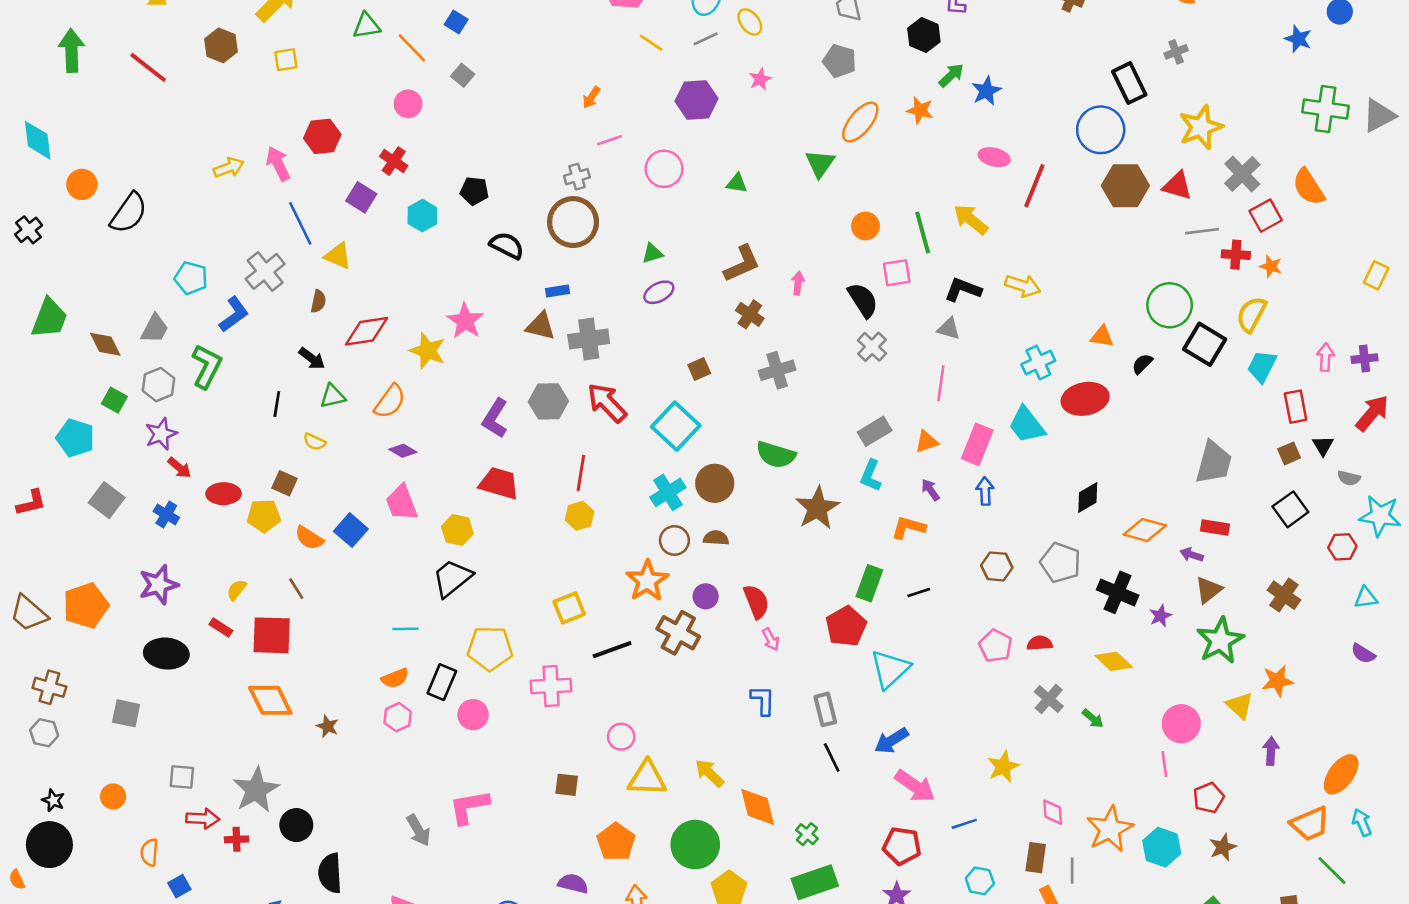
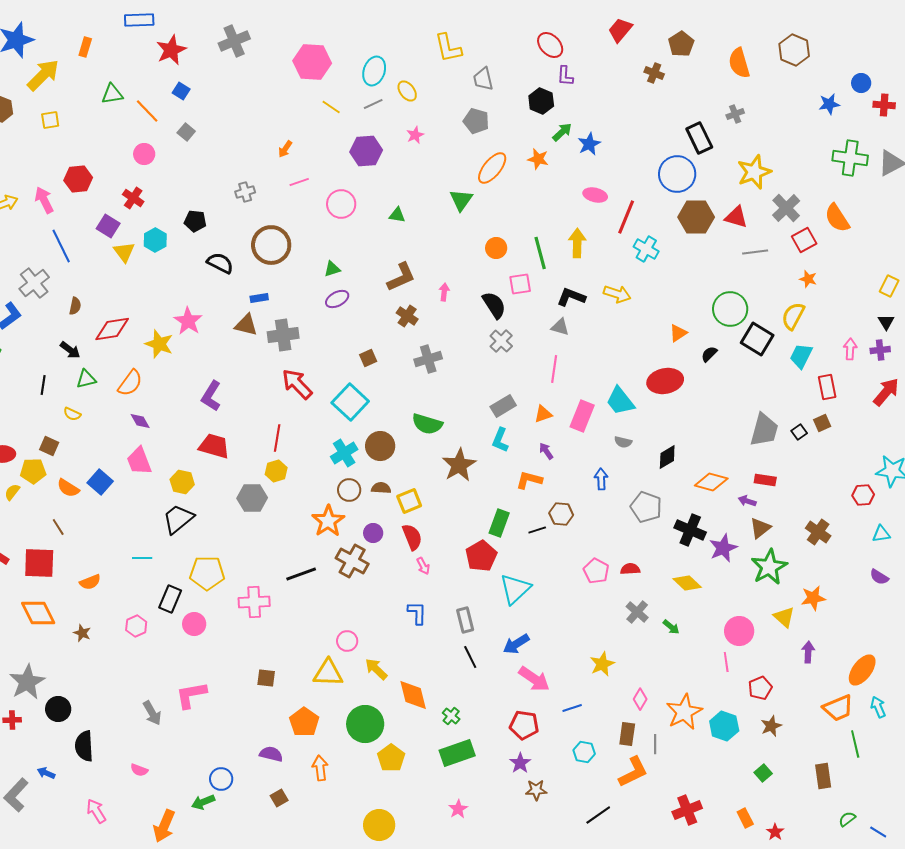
blue star: (1298, 39) -> (829, 104), turned -30
gray cross: (577, 177) -> (245, 192), moved
yellow arrow: (971, 219) -> (577, 243), turned 52
red cross: (1236, 255) -> (884, 105), moved
yellow triangle: (338, 256) -> (124, 252), moved, turned 30
orange triangle: (1102, 336) -> (678, 333), turned -42
cyan cross: (1038, 362) -> (646, 249), moved, turned -35
gray hexagon: (548, 401) -> (252, 498), moved
black triangle: (1323, 446) -> (886, 322), moved
purple diamond: (403, 451) -> (140, 421), turned 30
gray semicircle: (1349, 478) -> (623, 442), moved
blue arrow: (985, 491) -> (601, 479), moved
black square: (1290, 509) -> (799, 432), moved, size x0.6
brown hexagon: (997, 566) -> (561, 514), moved
yellow semicircle: (237, 590) -> (12, 492), moved
yellow square: (569, 608) -> (409, 501), moved
purple star: (1160, 616) -> (723, 548), size x1.6
orange semicircle: (395, 678) -> (90, 582), moved
pink circle: (621, 737) -> (347, 641), moved
pink diamond: (1053, 812) -> (640, 699), turned 35
green line: (1332, 871) -> (855, 744), turned 32

